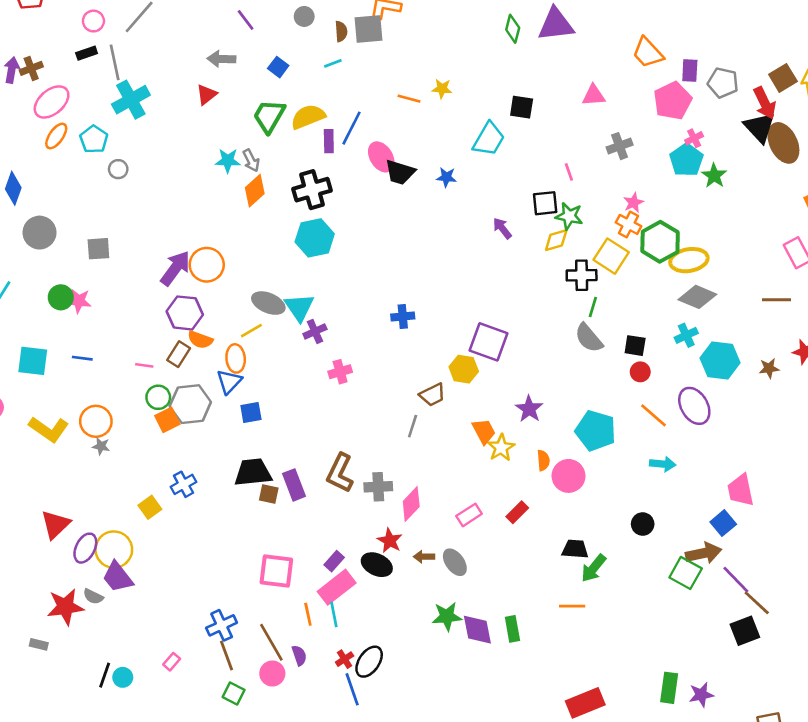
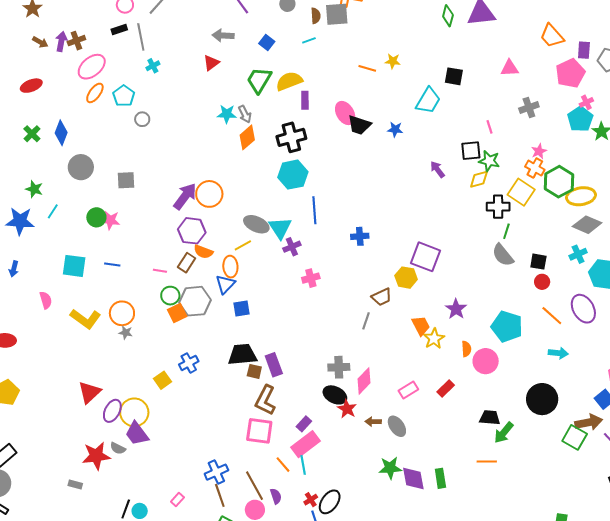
cyan cross: (131, 100) -> (153, 66), size x0.5
blue line: (352, 128) -> (314, 210), moved, turned -32
brown L-shape: (340, 473) -> (265, 400), moved
black circle: (643, 524) -> (542, 399), size x1.8
black ellipse: (377, 565) -> (335, 395), moved
orange line: (308, 614) -> (283, 465), turned -30

